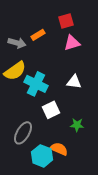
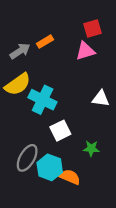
red square: (66, 21) -> (92, 28), moved
gray arrow: (17, 43) -> (20, 51), turned -48
white triangle: (74, 82) -> (101, 99), moved
cyan hexagon: (42, 156) -> (50, 167), moved

